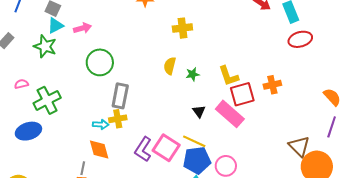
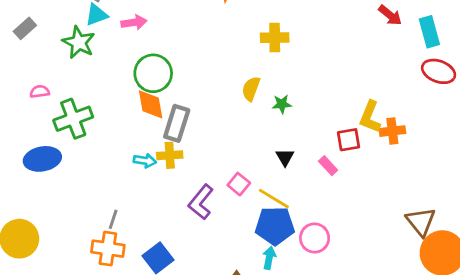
red ellipse: (300, 39) -> (439, 71), turned 30
yellow L-shape: (229, 76) -> (370, 117), moved, turned 35
red square: (242, 94) -> (349, 140), size x0.7
pink rectangle: (230, 114) -> (328, 166), size x0.5
pink square: (166, 148) -> (239, 184), moved, size x0.6
orange diamond: (99, 149) -> (151, 104), moved

